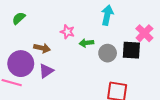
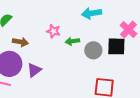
cyan arrow: (107, 15) -> (92, 13), turned -108
brown arrow: (42, 48) -> (20, 42), moved

